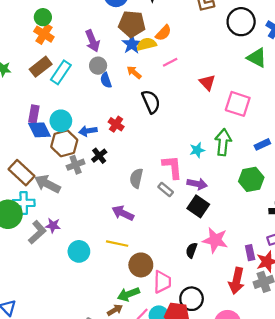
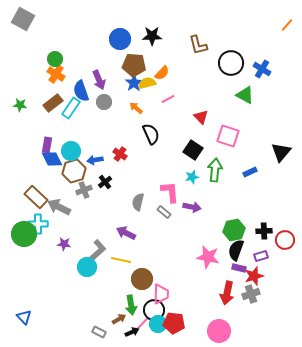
blue semicircle: (106, 80) -> (81, 91), moved, size x1.5
green hexagon: (251, 179) -> (234, 230), moved
black square: (198, 206) -> (193, 150), moved
gray L-shape: (37, 232) -> (98, 250), moved
black semicircle: (192, 250) -> (236, 250), moved, size x1.5
purple rectangle: (250, 253) -> (239, 268), turned -64
green arrow: (128, 294) -> (131, 305), turned -78
black circle: (192, 299) -> (154, 310), moved

